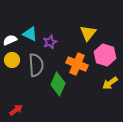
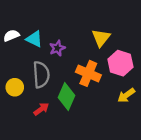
white semicircle: (10, 40) -> (11, 36), moved
yellow circle: (12, 60) -> (15, 87), moved
red arrow: (16, 110) -> (41, 109), moved

